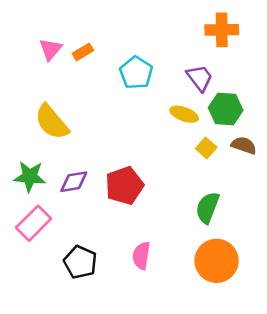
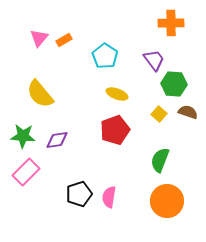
yellow ellipse: (184, 114) -> (117, 94), moved
red pentagon: (124, 186) -> (115, 130), moved
black pentagon: (80, 262) -> (79, 194), moved, turned 30

